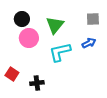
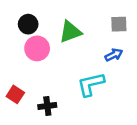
green triangle: (55, 25) -> (70, 32), turned 30
cyan L-shape: (60, 52) -> (91, 84), moved

